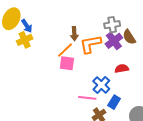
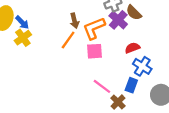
pink square: (67, 63) -> (94, 51), moved
blue cross: (101, 85) -> (142, 66), moved
pink line: (87, 98) -> (102, 86), turned 42

